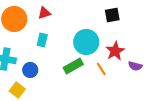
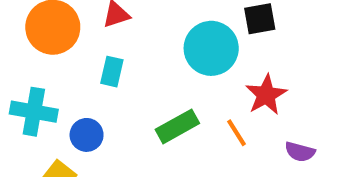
cyan circle: (86, 42) -> (211, 48), moved
purple semicircle: (135, 66) -> (300, 152), moved

